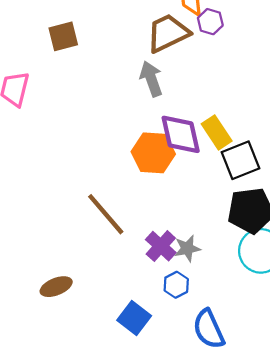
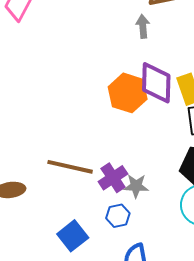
gray arrow: (151, 79) -> (143, 26), size x0.7
brown line: (106, 214) -> (70, 167), moved, turned -51

